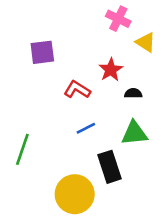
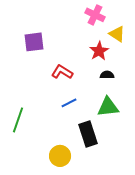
red star: (111, 70) -> (99, 51), moved
yellow circle: (75, 194) -> (60, 156), size x0.7

